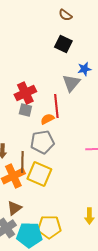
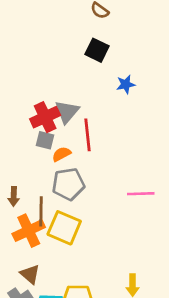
gray triangle: (71, 83) -> (67, 112), moved
orange semicircle: (47, 119) -> (61, 154), moved
brown triangle: (14, 208) -> (30, 274), turned -42

